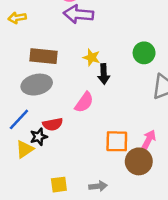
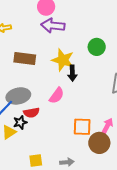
green circle: (144, 53) -> (97, 47), moved
yellow star: (92, 57) -> (63, 60), size x1.6
gray ellipse: (37, 85) -> (18, 96), moved

